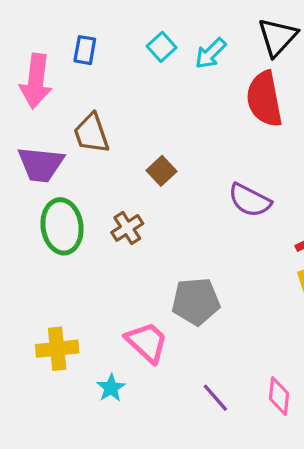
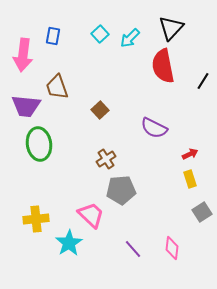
brown cross: (127, 228) -> (106, 159), moved
cyan star: (111, 388) -> (69, 243), size x1.5

